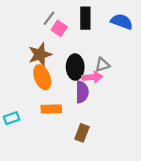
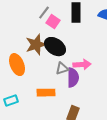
gray triangle: (102, 65) -> (62, 69), moved
black ellipse: (75, 67) -> (55, 47), moved, turned -55
orange ellipse: (42, 77) -> (17, 65), moved

